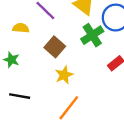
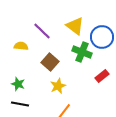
green cross: (92, 35) -> (82, 52), turned -36
green star: (11, 60) -> (18, 84), moved

